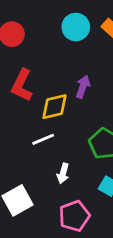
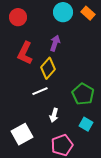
purple arrow: (83, 87) -> (55, 43), moved
yellow diamond: (54, 107) -> (48, 68), turned -35

